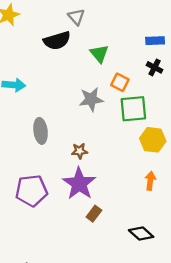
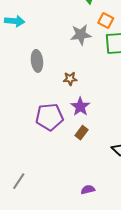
purple star: (79, 184) -> (80, 107), moved, size x0.7
purple pentagon: (31, 191) -> (49, 117), moved

